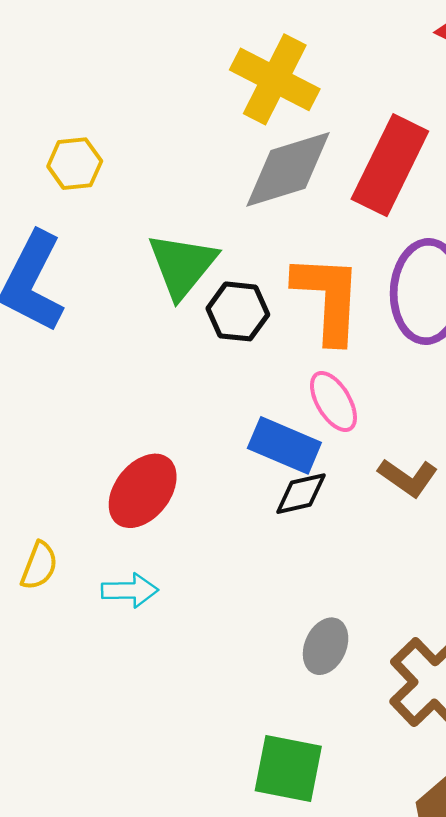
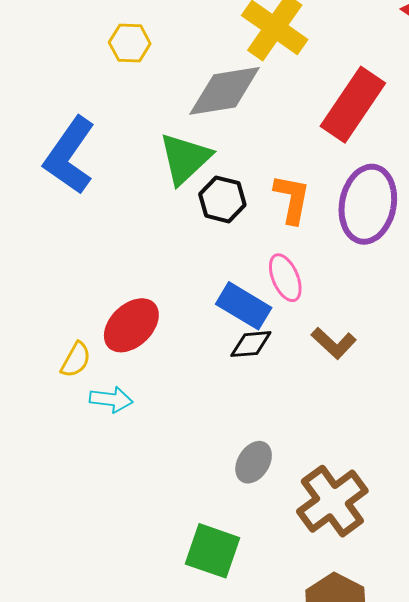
yellow hexagon: (75, 164) -> (130, 43), moved
gray diamond: (288, 169) -> (225, 91), moved
orange L-shape: (328, 298) -> (292, 199), size x0.7
yellow semicircle: (39, 566) -> (76, 360), moved

